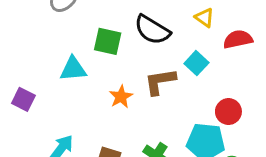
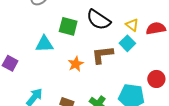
yellow triangle: (204, 18) -> (132, 25), moved
red circle: (228, 112) -> (156, 79), moved

